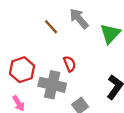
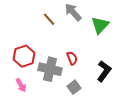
red semicircle: (70, 64) -> (72, 58), moved

